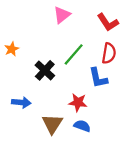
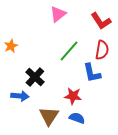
black cross: (45, 70) -> (35, 77), moved

